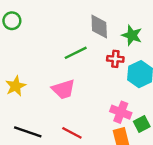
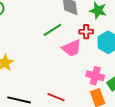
pink trapezoid: (63, 89) -> (72, 48), moved

